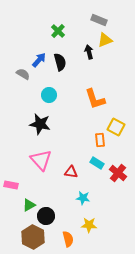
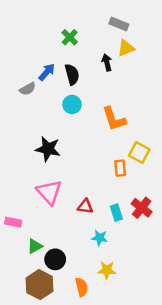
gray semicircle: (23, 74) -> (28, 89), turned 120
cyan circle: (49, 95) -> (72, 104), moved
cyan rectangle: (97, 163) -> (116, 213), moved, turned 40

